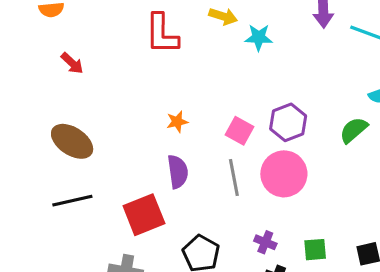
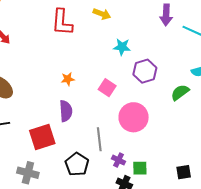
cyan star: (259, 37) -> (122, 47), moved
purple hexagon: (288, 122) -> (145, 71), moved
gray line: (234, 178) -> (99, 139), moved
green square: (315, 250) -> (140, 168), moved

